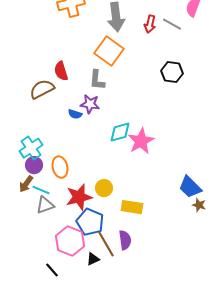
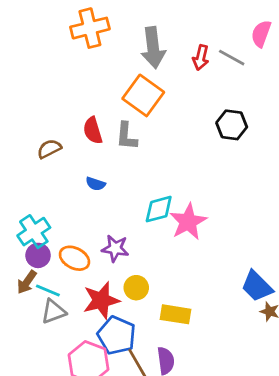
red semicircle: (61, 71) -> (93, 131), moved
brown semicircle: (42, 89) -> (49, 149), size x0.7
purple star: (90, 104) -> (115, 248), moved
orange ellipse: (60, 167) -> (74, 258), turned -50

